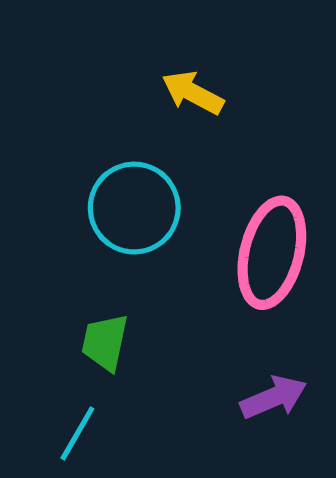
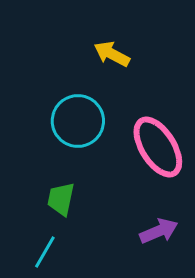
pink ellipse: (272, 253) -> (158, 147), turned -46

